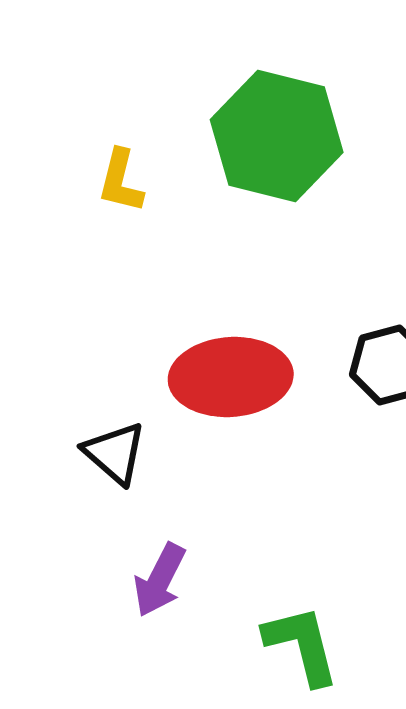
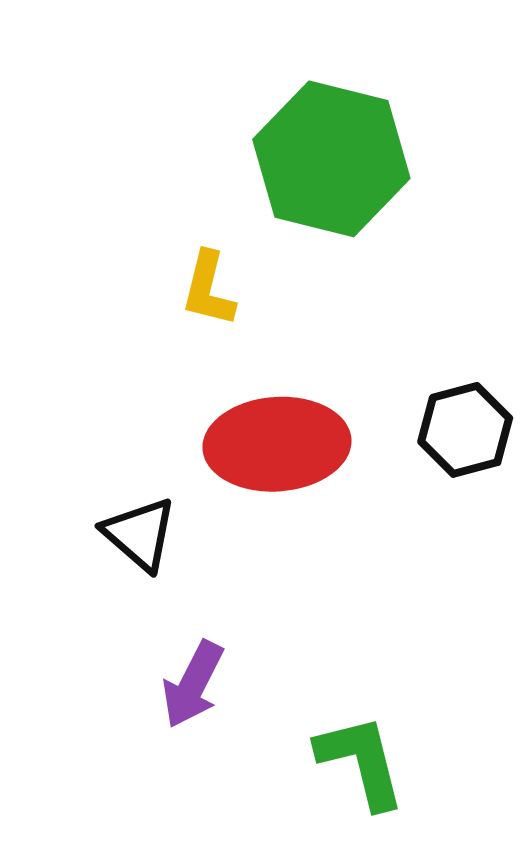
yellow L-shape: (121, 181) -> (208, 289), moved

